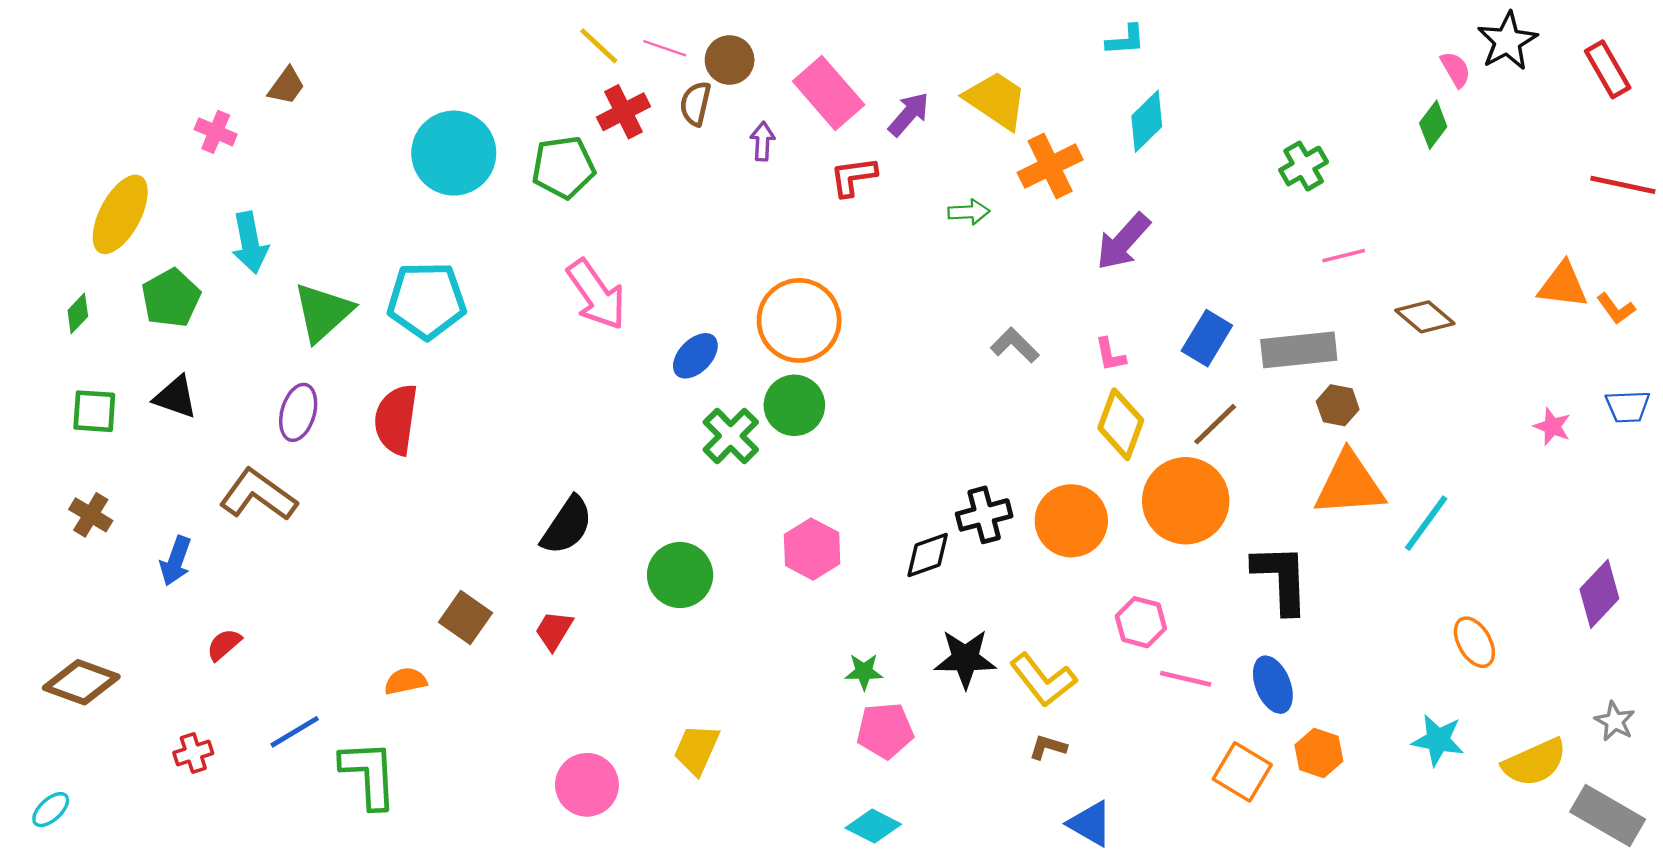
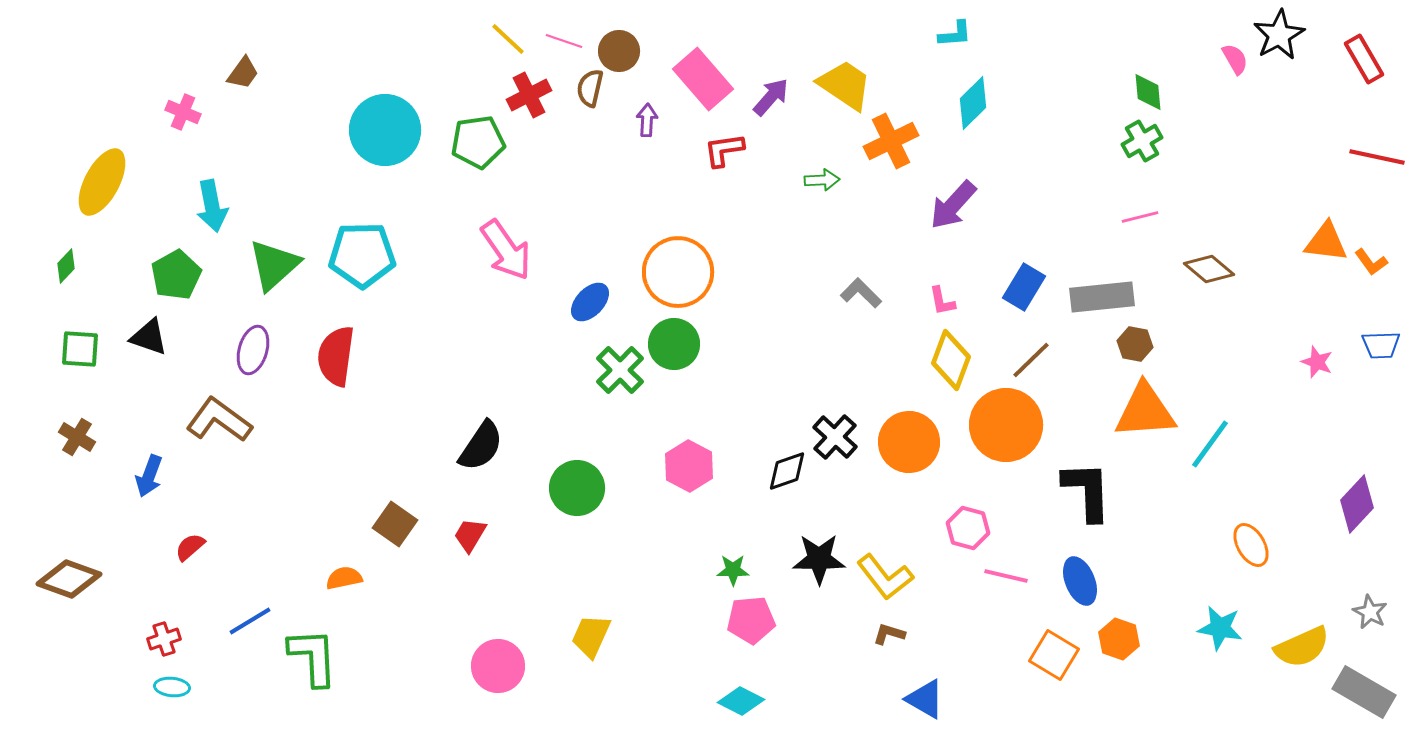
green diamond: (1433, 125) -> (1148, 92), moved, turned -42
green cross: (1304, 166) -> (1142, 141), moved
green pentagon: (171, 298) -> (176, 275), moved
black cross: (984, 515) -> (835, 437), turned -33
cyan ellipse: (51, 810) -> (172, 687), moved, turned 48

